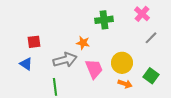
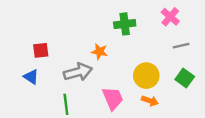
gray line: (151, 38) -> (181, 46), turned 32
pink trapezoid: (94, 69) -> (113, 98), moved
green square: (151, 76) -> (185, 78), moved

